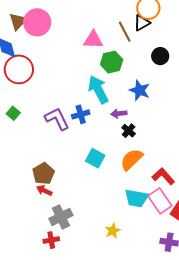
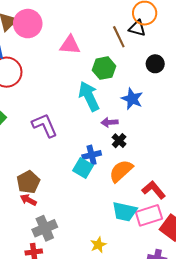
black triangle: (142, 23) -> (137, 28), turned 42
pink triangle: (93, 40) -> (70, 45), moved
blue cross: (81, 114) -> (92, 155), moved
pink rectangle: (160, 201) -> (149, 215), turned -75

